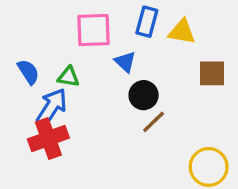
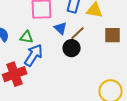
blue arrow: (52, 107) -> (34, 55), moved
brown line: (154, 122) -> (78, 33), moved

